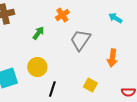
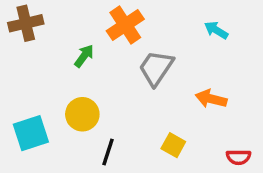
orange cross: (62, 15) -> (125, 25), size x1.5
orange arrow: (112, 58) -> (211, 99), turned 96

